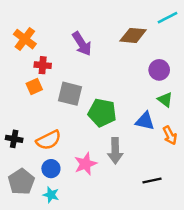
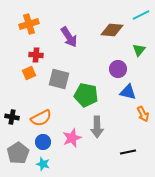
orange cross: (25, 39) -> (29, 24), moved, turned 36
purple circle: (159, 70) -> (118, 69), moved
green triangle: (165, 100) -> (139, 50), moved, turned 32
blue triangle: (145, 121) -> (128, 92), moved

